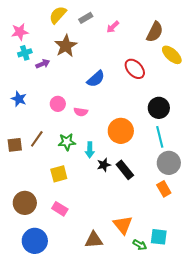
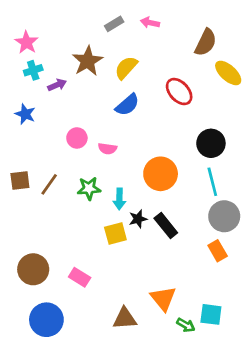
yellow semicircle: (58, 15) -> (126, 68), moved
pink arrow: (113, 27) -> (150, 23), moved, turned 56
pink star: (20, 32) -> (27, 42), turned -30
blue star: (19, 99) -> (25, 114), moved
brown square: (15, 145) -> (20, 180), moved
yellow square: (59, 174) -> (115, 233), moved

